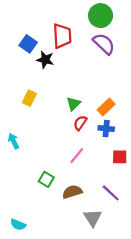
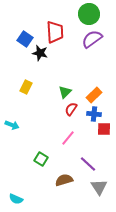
purple semicircle: (104, 44) -> (92, 39), turned -80
cyan arrow: (14, 141) -> (12, 125), turned 136
red square: (120, 157) -> (104, 129), moved
brown semicircle: (72, 192) -> (64, 180), moved
purple line: (111, 193) -> (88, 164), moved
gray triangle: (93, 218) -> (99, 187), moved

